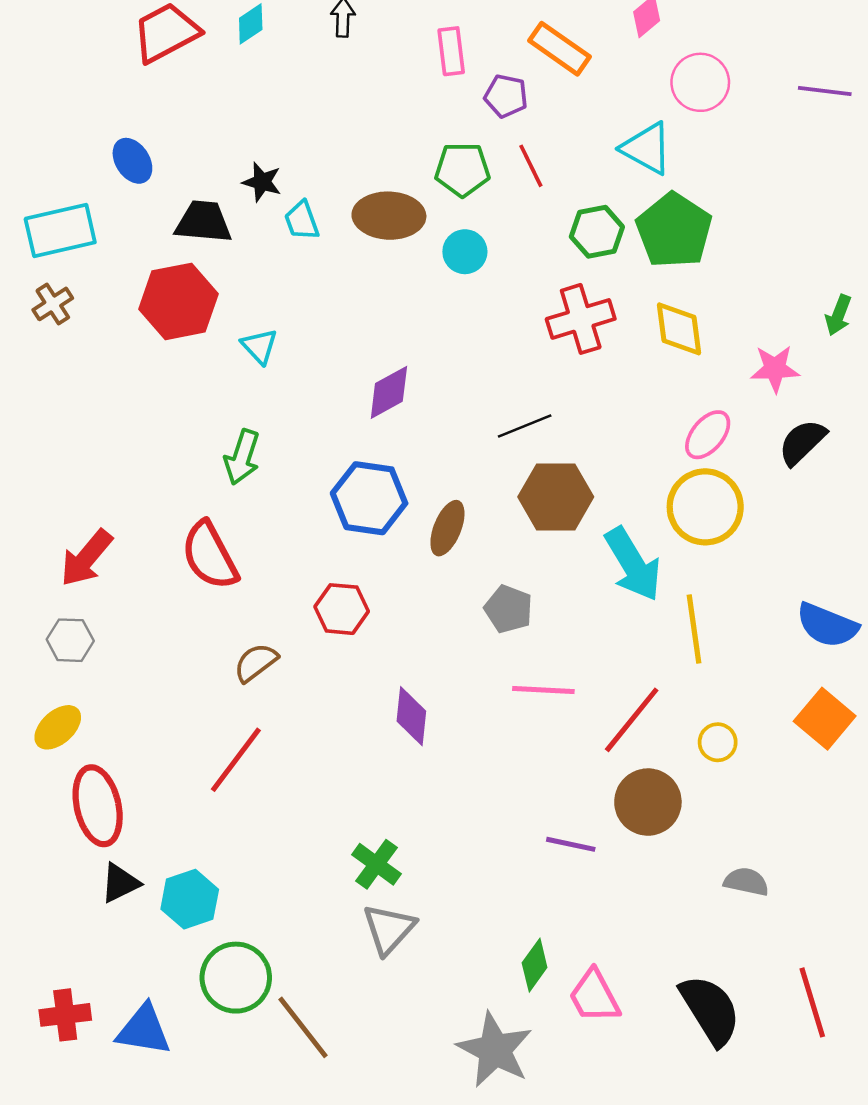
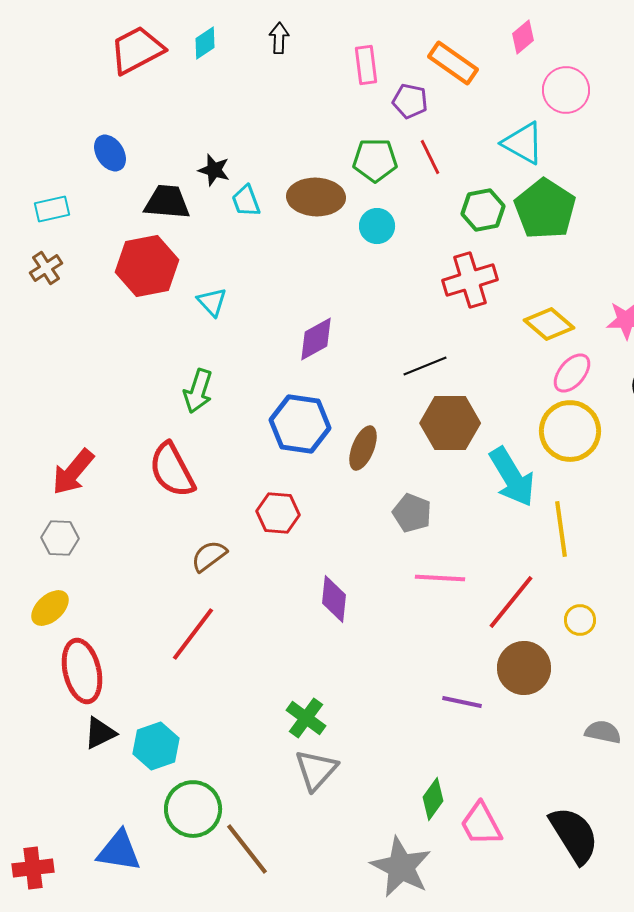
cyan rectangle: (60, 231) -> (52, 209), size x0.6
yellow diamond: (679, 329) -> (549, 324), moved, turned -42
red cross: (65, 1015) -> (33, 868), moved

